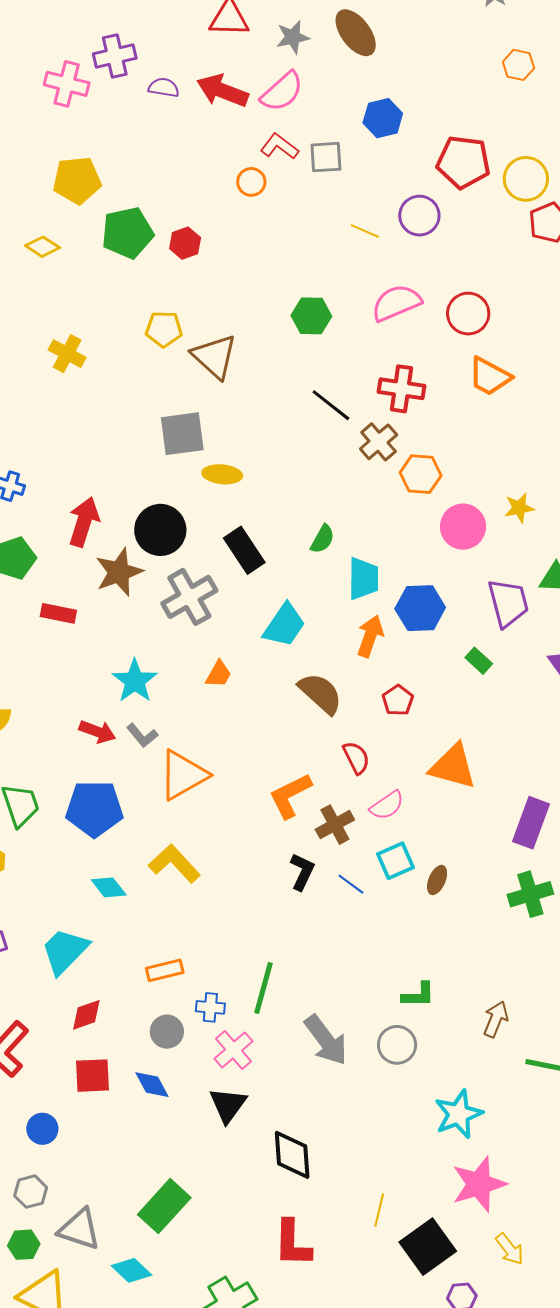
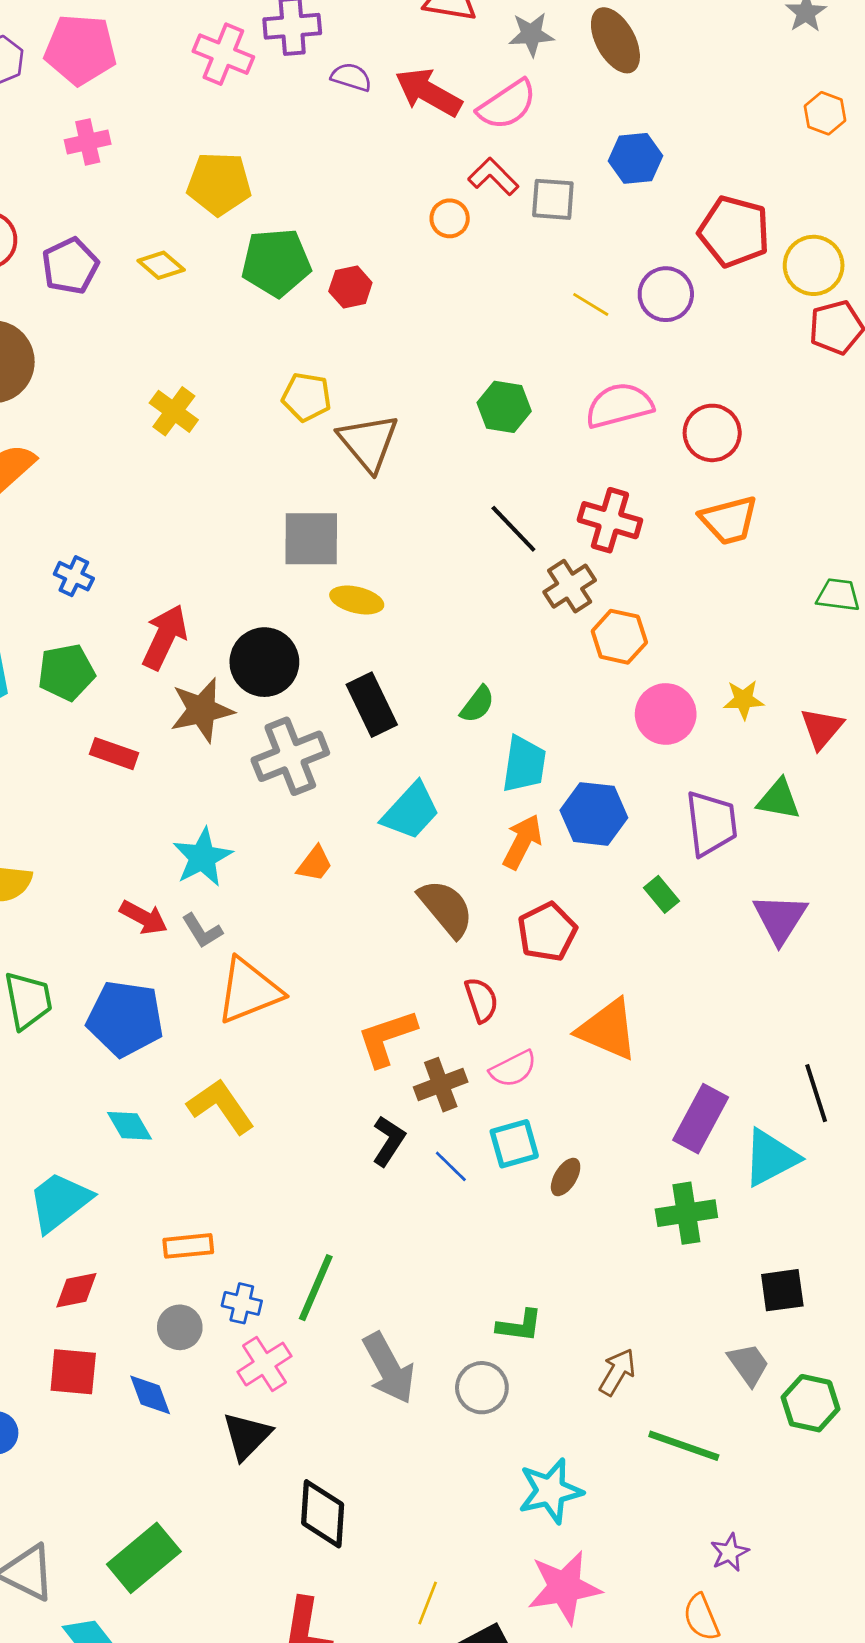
orange trapezoid: (490, 376) -> (729, 520), turned -51
red pentagon: (398, 700) -> (547, 932), size x1.4

